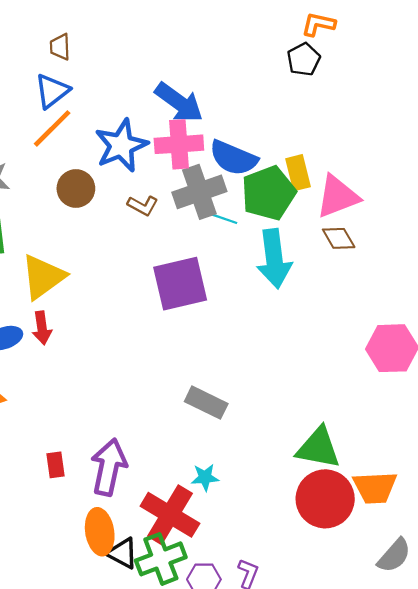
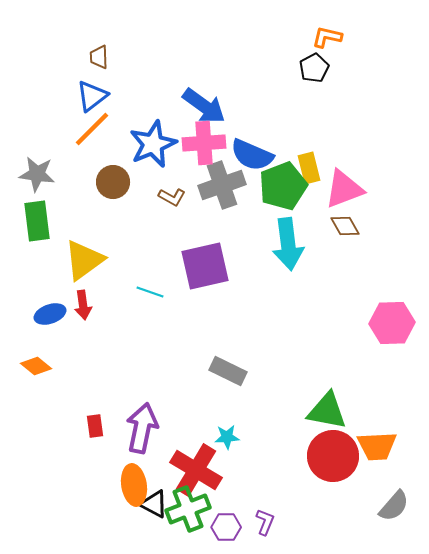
cyan line: (222, 218) -> (150, 292), moved

